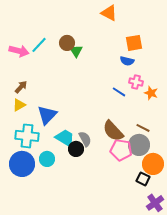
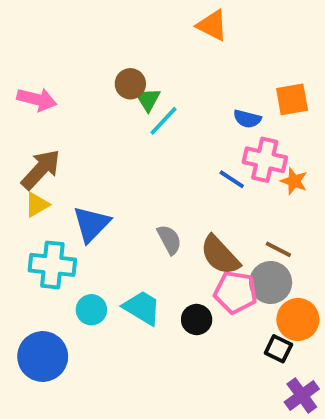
orange square: (134, 43) -> (292, 99), moved
cyan line: (39, 45) -> (163, 121), moved
pink cross: (136, 82) -> (265, 160), size x1.5
brown arrow: (21, 87) -> (41, 169), size x1.6
cyan trapezoid: (65, 138) -> (142, 308), moved
gray semicircle: (85, 139) -> (169, 240), moved
black circle: (76, 149) -> (197, 319), moved
blue circle: (22, 164) -> (43, 357), moved

